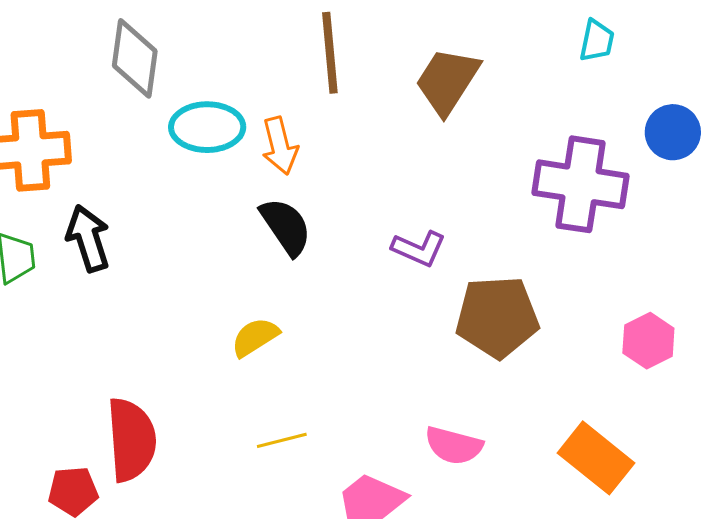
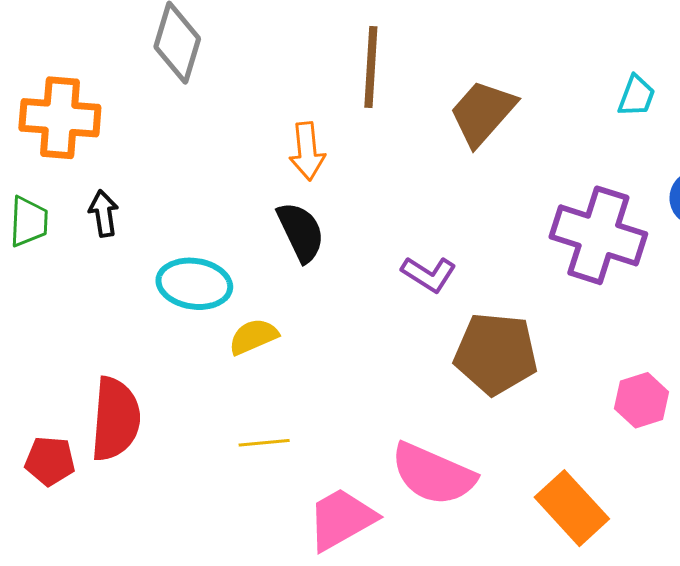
cyan ellipse: (207, 127) -> (194, 284), moved
black arrow: (88, 238) -> (104, 213), size x0.7
pink semicircle: (454, 446) -> (433, 474), size x1.5

